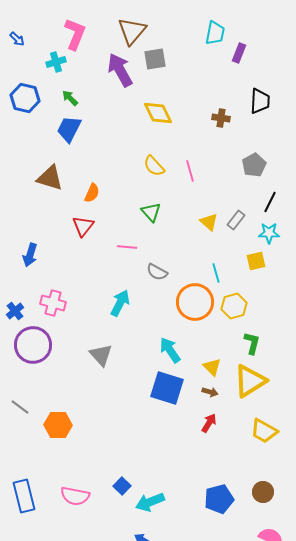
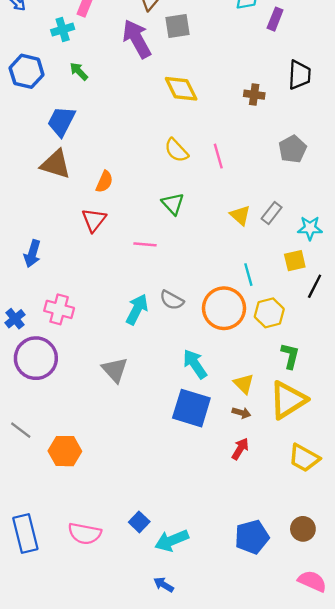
blue trapezoid: (69, 129) -> (61, 121), moved
black line: (270, 202) -> (315, 286), moved
gray semicircle: (157, 272) -> (172, 300), moved

